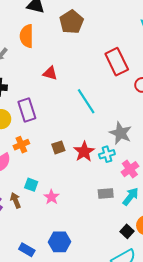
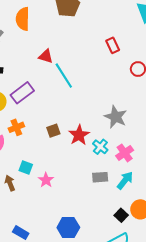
red rectangle: (117, 62) -> (113, 45), size x0.6
cyan line: (86, 101) -> (64, 76), moved
purple rectangle: (27, 110) -> (22, 93), turned 70
cyan cross: (107, 154) -> (100, 147), moved, turned -35
blue hexagon: (59, 242) -> (68, 228), moved

